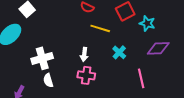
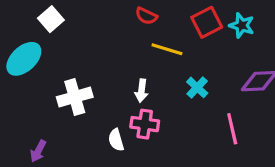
cyan star: (147, 23) -> (242, 25), moved
white semicircle: (48, 80) -> (116, 140), moved

